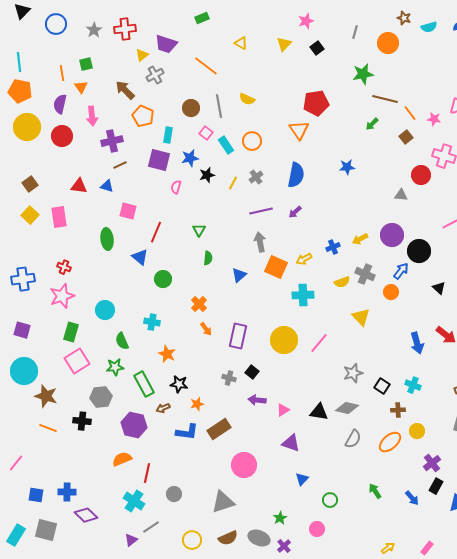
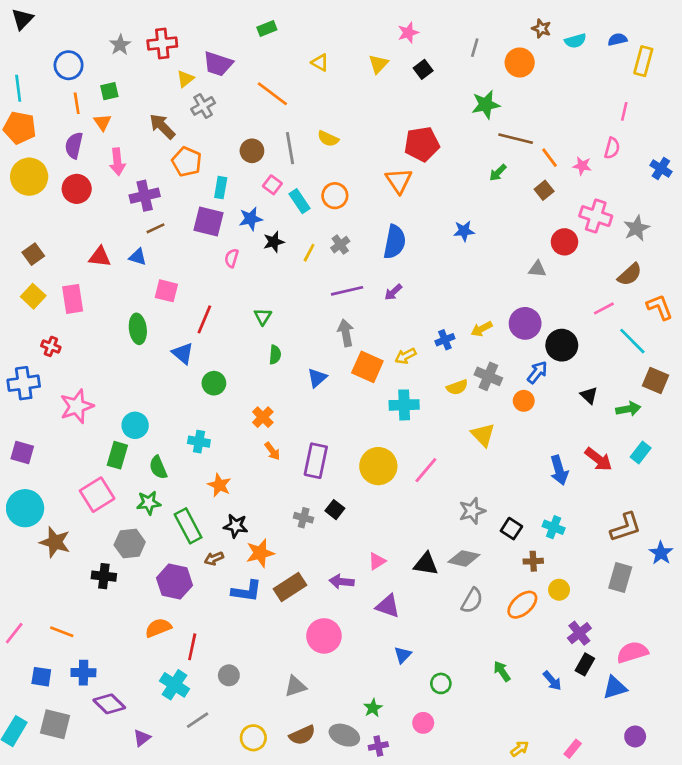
blue circle: (56, 24) -> (69, 65), moved
red cross: (64, 267) -> (51, 346), moved
green rectangle: (71, 332) -> (117, 455), moved
purple arrow: (257, 400) -> (342, 582), moved
orange star: (197, 404) -> (260, 553), size x1.5
orange line: (48, 428) -> (62, 632), moved
gray triangle: (223, 502) -> (295, 686), size x0.7
purple triangle: (131, 540) -> (142, 738), moved
purple cross: (284, 546) -> (378, 746), turned 32

